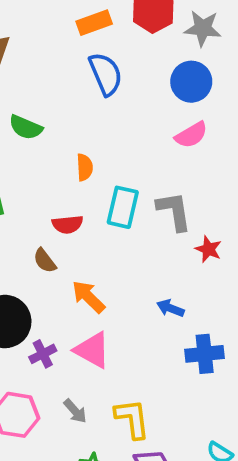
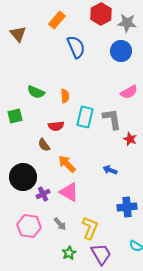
orange rectangle: (94, 23) -> (57, 20), moved, turned -30
green semicircle: (26, 127) -> (36, 92), moved
pink semicircle: (191, 135) -> (129, 92), moved
blue cross: (205, 354) -> (127, 207), moved
yellow L-shape: (132, 419) -> (90, 228), turned 30

